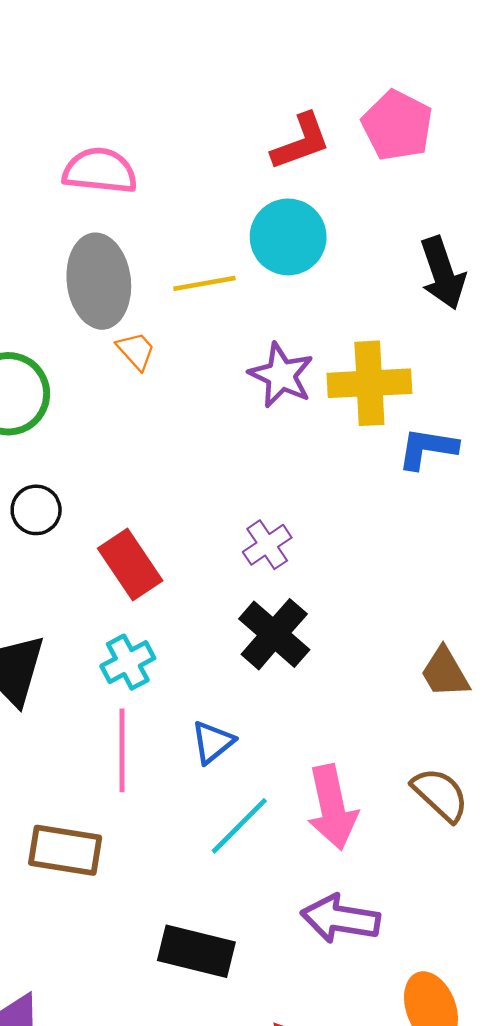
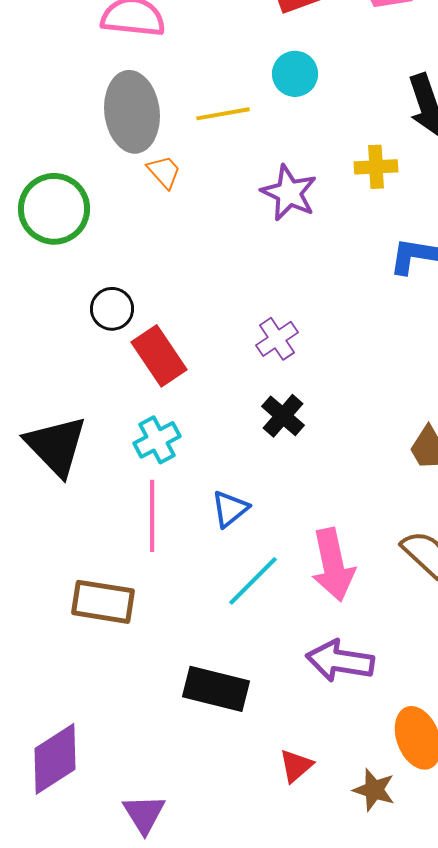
cyan circle: (288, 237) -> (295, 74), size x0.7
yellow cross: (369, 383) -> (376, 167), moved, size x0.6
black circle: (36, 510) -> (112, 309), moved
black cross: (274, 634) -> (283, 416), size x0.7

